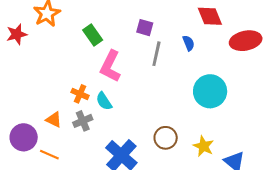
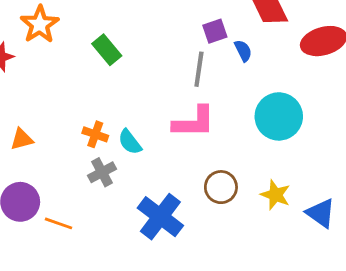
purple square: (145, 28) -> (215, 31), moved, turned -30
pink L-shape: (110, 66) -> (194, 122), moved, turned -112
orange triangle: (54, 120) -> (22, 139), moved, turned -36

